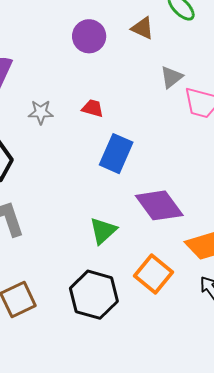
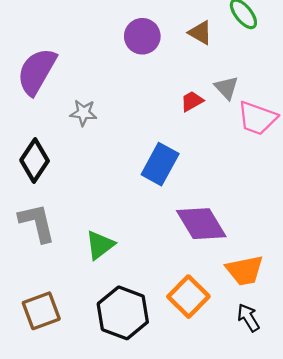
gray triangle: (171, 77) -> (226, 88), turned -40
red trapezoid: (93, 108) -> (192, 101), moved, turned -50
green triangle: (103, 231) -> (100, 245), moved

